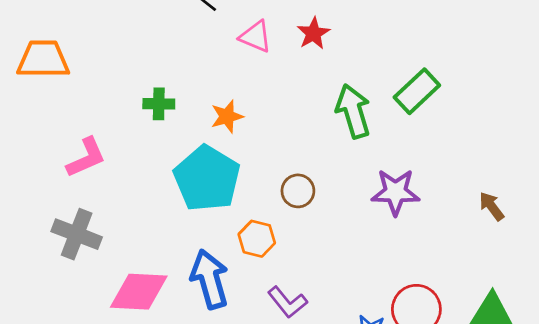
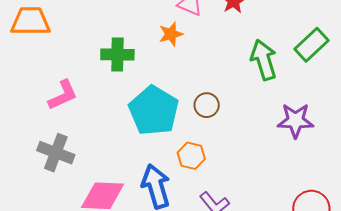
green cross: (159, 104) -> (117, 55), size x1.4
orange star: (227, 116) -> (171, 34), moved
brown circle: (298, 191) -> (207, 105), moved

